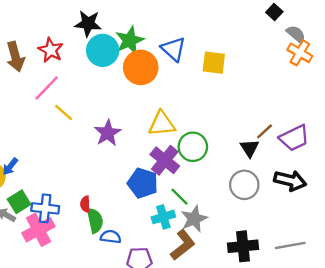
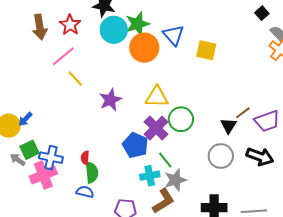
blue semicircle: (111, 237) -> (85, 192), moved

